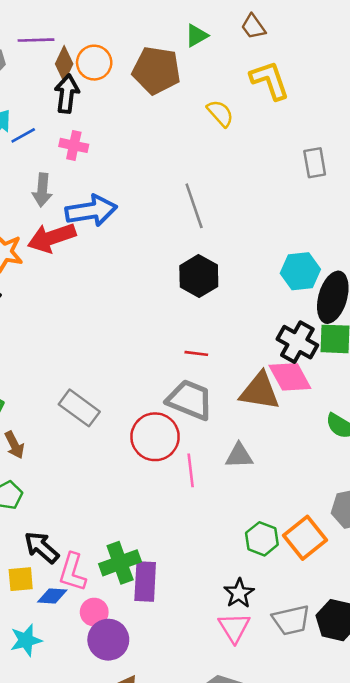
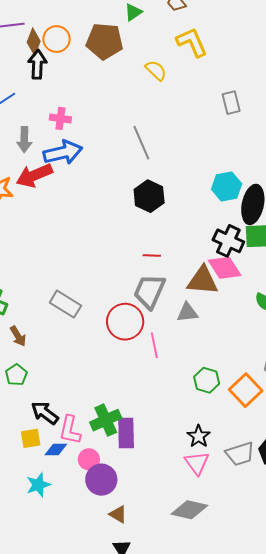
pink cross: (74, 145) -> (60, 118), moved
gray trapezoid: (190, 400) -> (150, 291), turned -84
gray triangle: (239, 456) -> (187, 312), moved
green hexagon: (262, 539) -> (207, 380), moved

